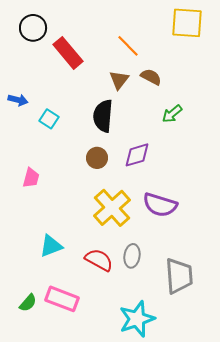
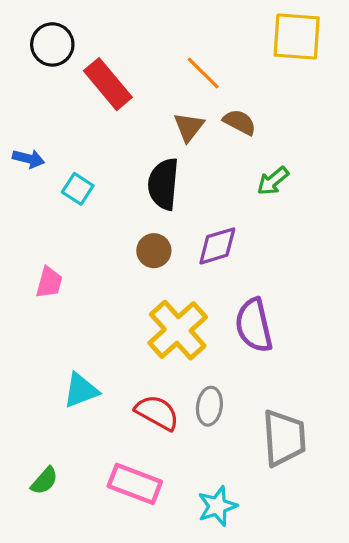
purple semicircle: (160, 205) -> (254, 325), turned 60
pink rectangle: (62, 299) -> (135, 484), moved
cyan star: (137, 319) -> (217, 506), size x0.7

